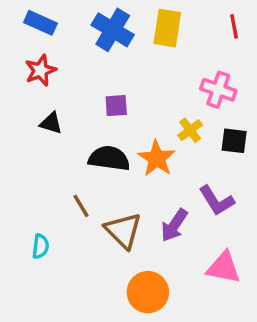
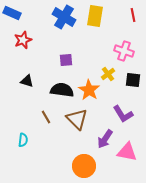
blue rectangle: (40, 23) -> (12, 13), moved
black triangle: (51, 123) -> (27, 81), moved
purple arrow: (174, 225) -> (105, 139), moved
brown triangle: (123, 231) -> (77, 119), moved

